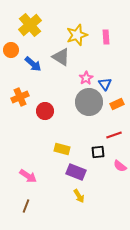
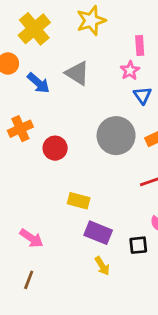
yellow star: (77, 35) -> (91, 21), moved
pink star: (86, 78) -> (130, 70), moved
blue triangle: (105, 84) -> (142, 95), moved
black square: (98, 152) -> (138, 245), moved

